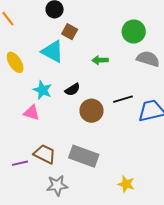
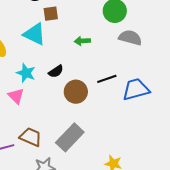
brown square: (70, 32) -> (51, 14), turned -35
pink triangle: (32, 113) -> (16, 96), turned 30
gray rectangle: (84, 156) -> (70, 137), turned -64

